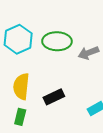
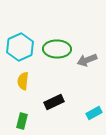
yellow semicircle: (21, 86) -> (23, 81), moved, size x0.7

